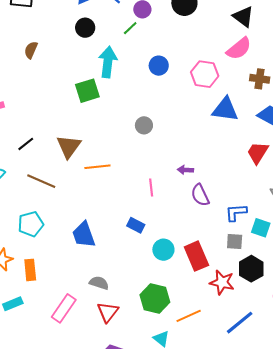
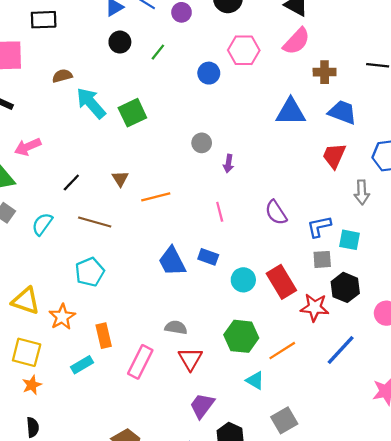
green line: (130, 28) -> (158, 52), moved
brown semicircle: (31, 50) -> (62, 76), turned 60
cyan arrow: (108, 62) -> (91, 103), moved, turned -40
pink hexagon: (205, 74) -> (244, 50), moved
brown triangle: (69, 146) -> (120, 179), size x0.6
purple arrow: (185, 170) -> (228, 164), moved, turned -77
blue trapezoid: (84, 235) -> (172, 261), moved
orange rectangle: (30, 270) -> (104, 336), moved

